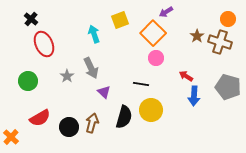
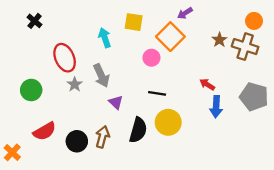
yellow square: (120, 20) -> (134, 22), turned 30
red ellipse: (44, 44) -> (65, 58), moved
pink circle: (156, 58) -> (151, 58), moved

